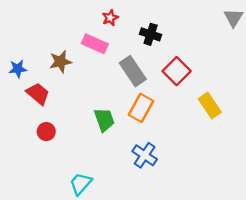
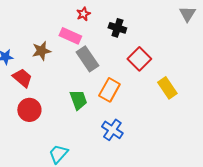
gray rectangle: (133, 71) -> (87, 59), moved
red circle: (46, 132) -> (29, 110), size x1.5

